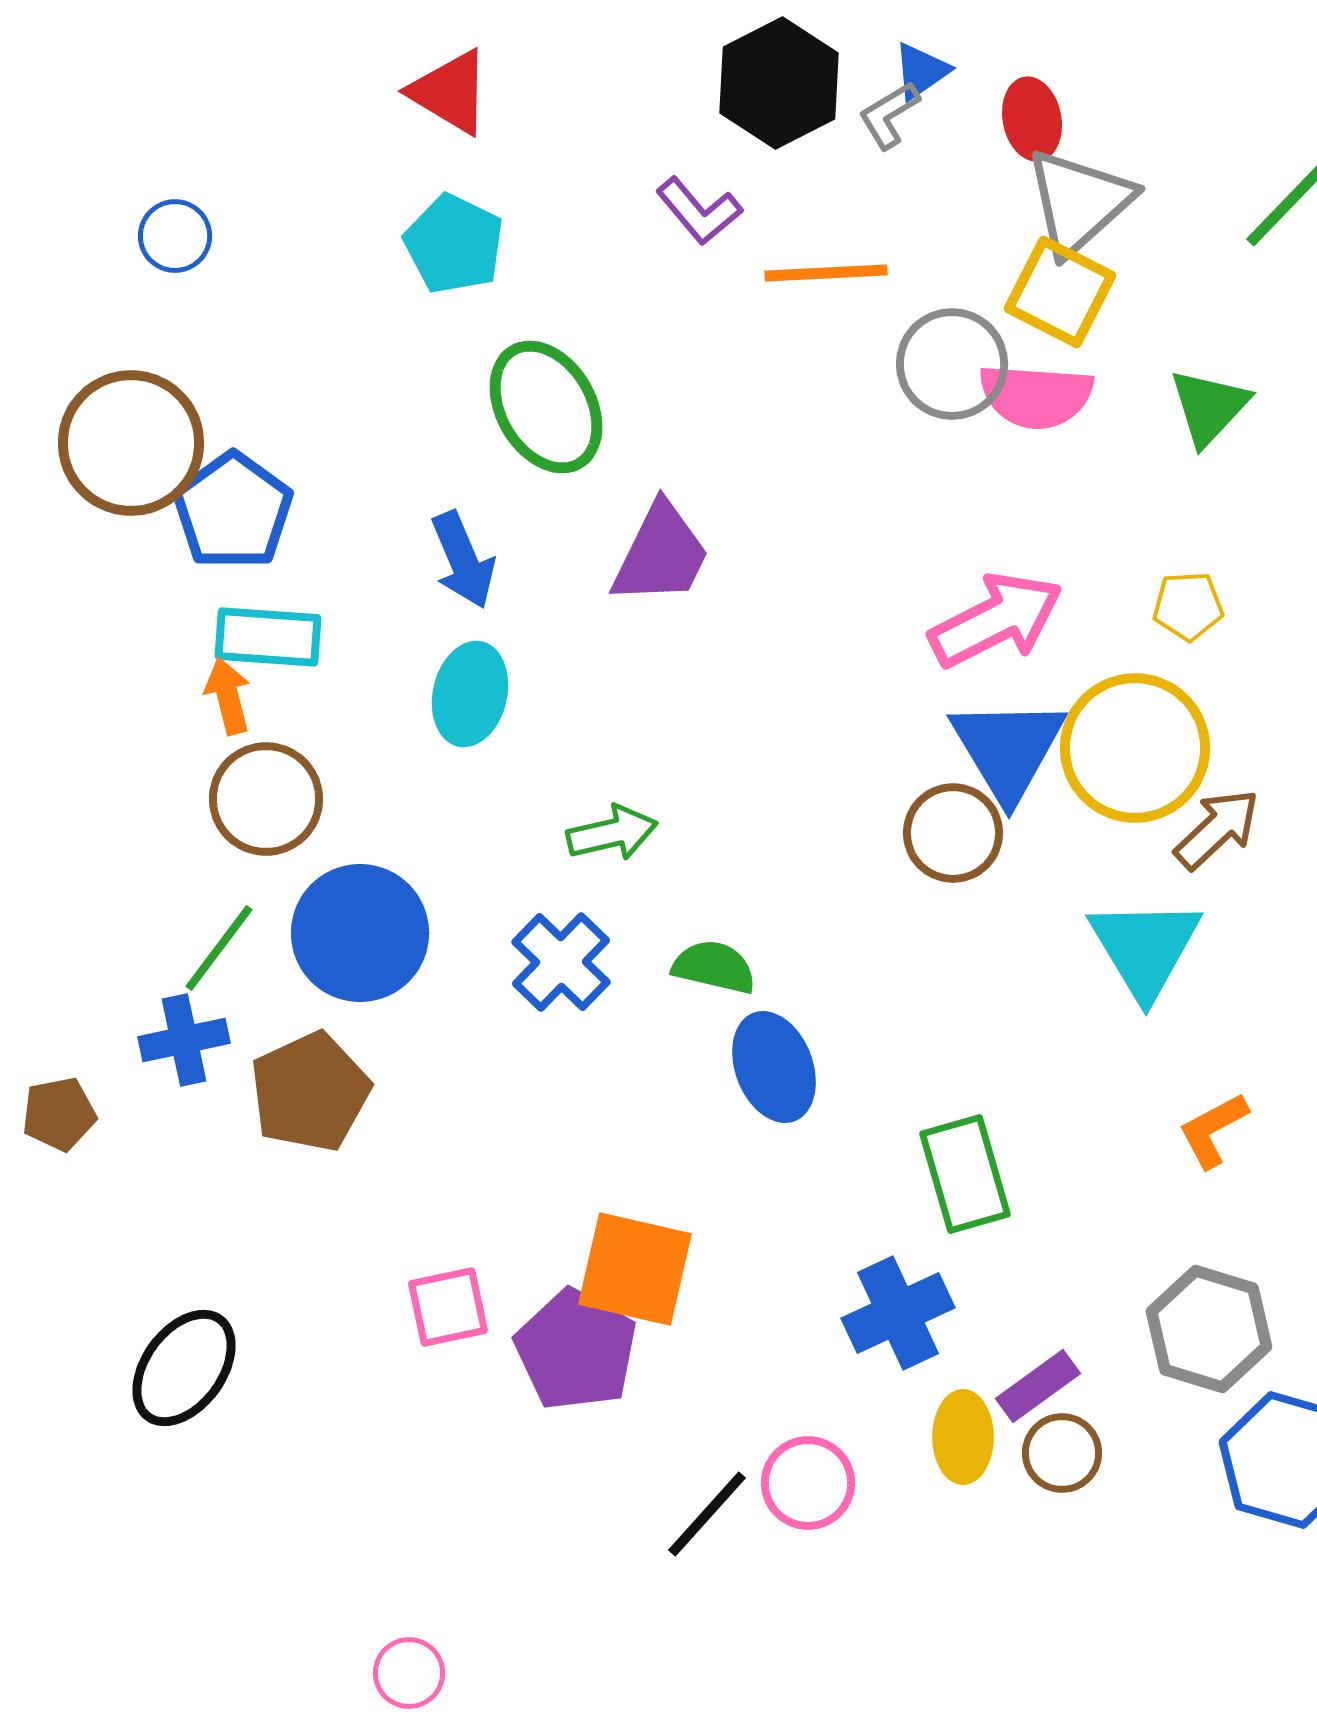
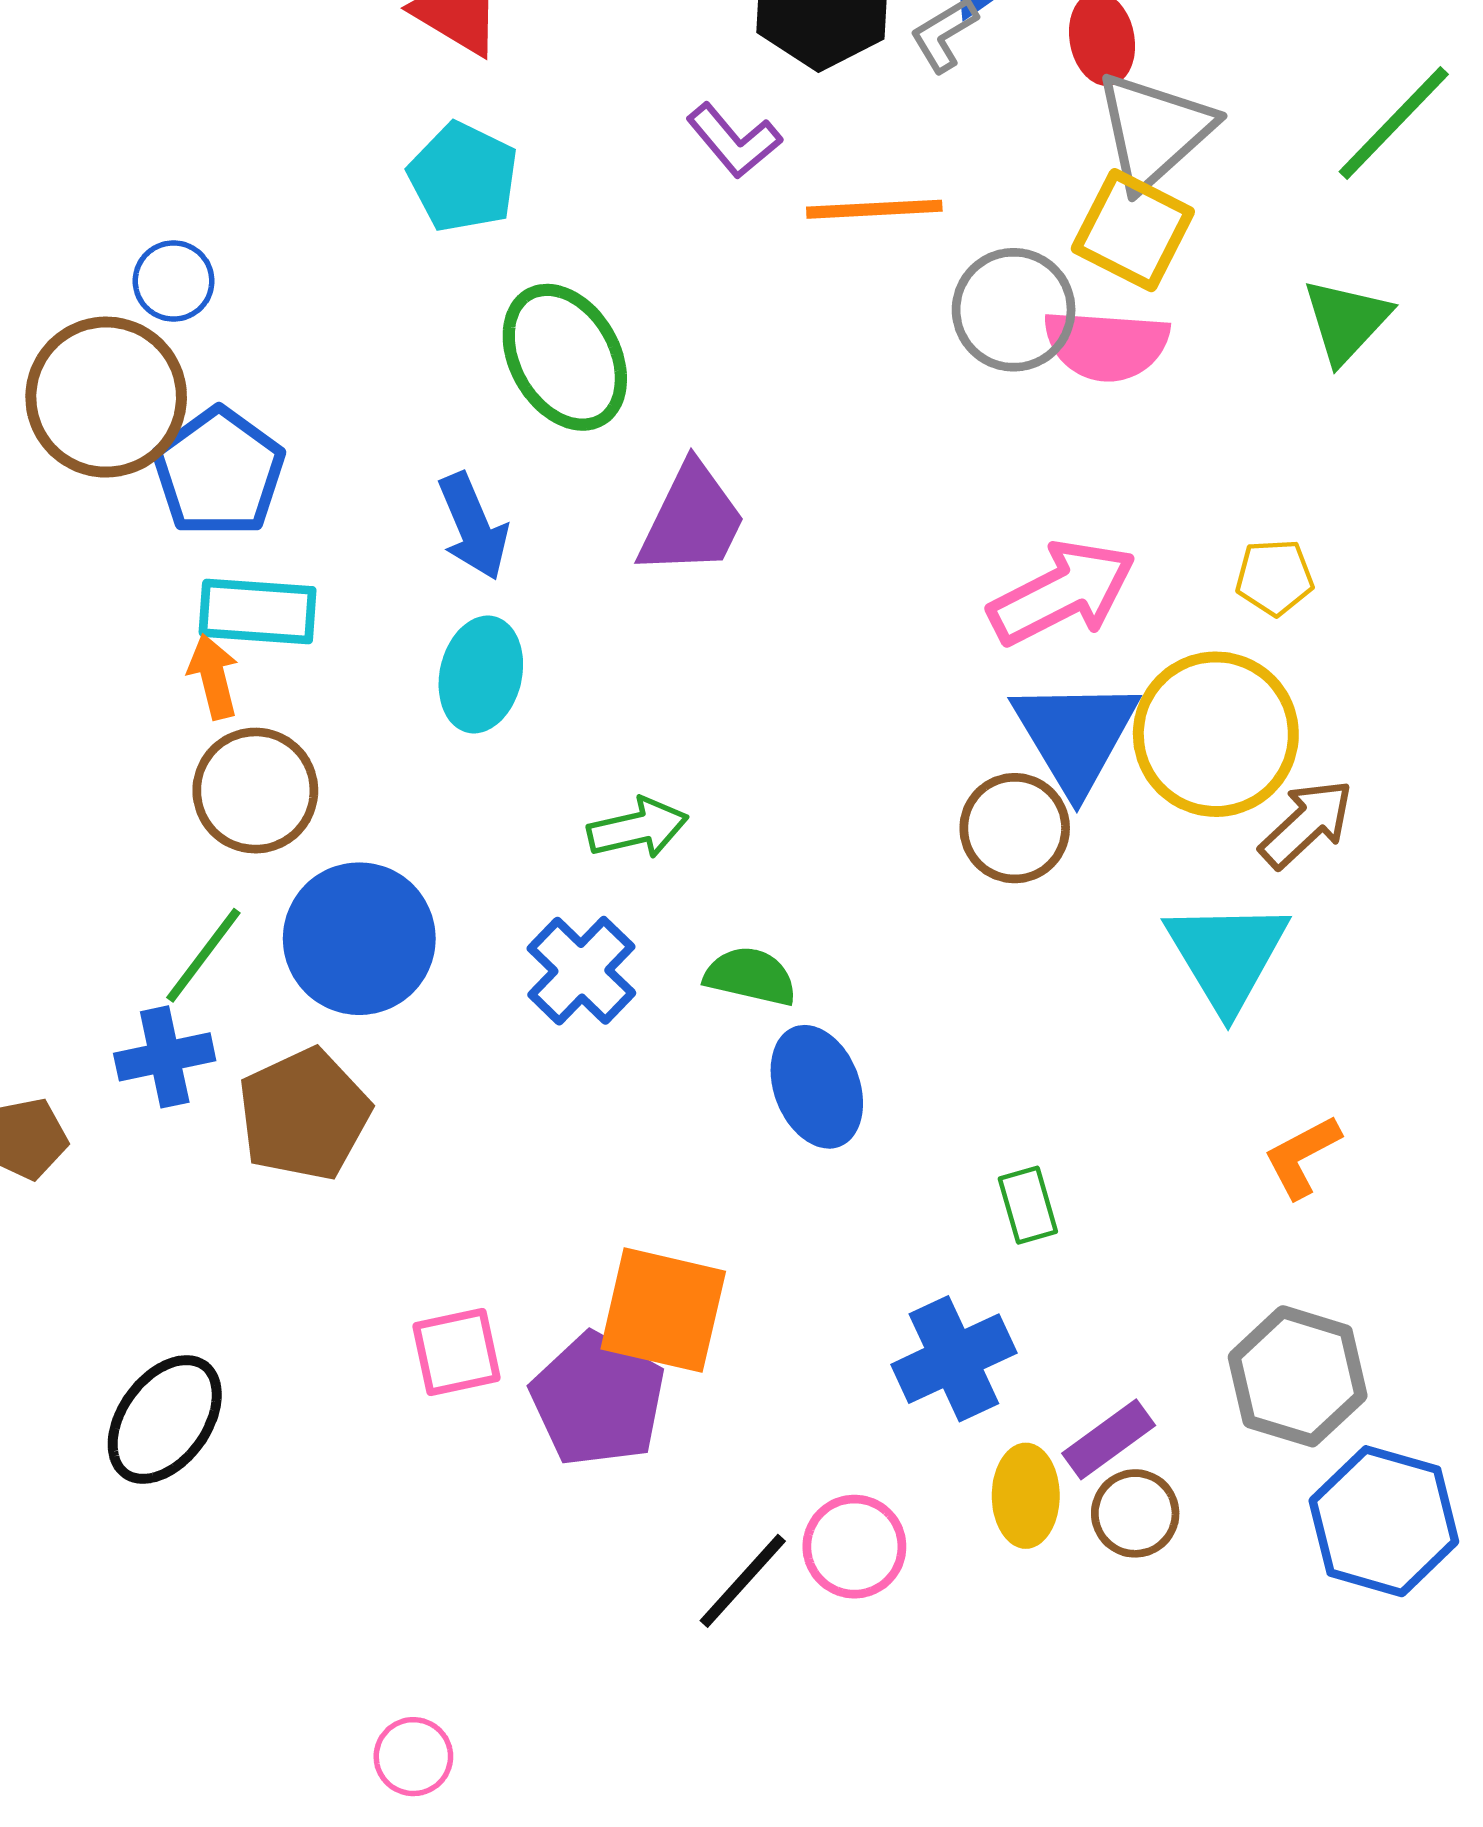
blue circle: (175, 236) -> (174, 281), moved
green triangle: (1209, 407) -> (1346, 321), moved
green rectangle: (965, 1174) -> (1028, 1205), size x0.6

